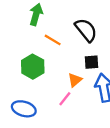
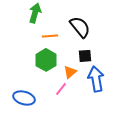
orange line: (53, 40) -> (50, 36), turned -35
green hexagon: (33, 67) -> (46, 60), moved

